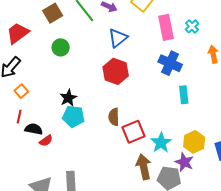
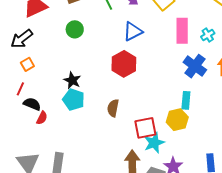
blue cross: (170, 63) -> (195, 66), moved
black star: (68, 98) -> (72, 80), turned -30
red square: (134, 132) -> (145, 128), moved
red semicircle: (46, 141) -> (42, 118), turned -40
yellow hexagon: (194, 142) -> (177, 120), moved

